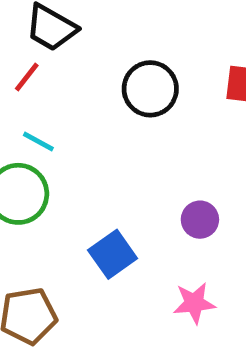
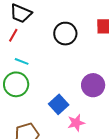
purple circle: (200, 220) -> (93, 85), size x1.5
pink star: (194, 303) -> (76, 123), moved

